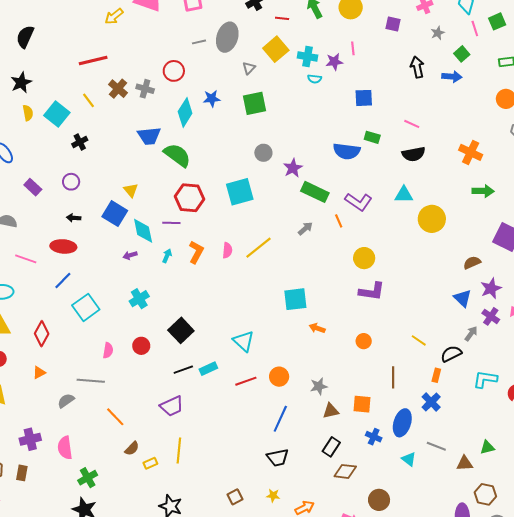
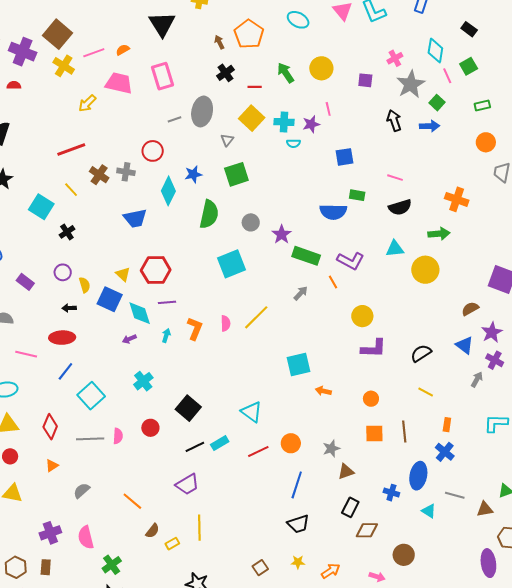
gray star: (438, 33) -> (411, 84), size x2.0
yellow semicircle: (28, 113) -> (85, 285), moved
green semicircle: (177, 155) -> (209, 214), moved, turned 72
green arrow: (483, 191) -> (439, 234), moved
red hexagon: (189, 198) -> (156, 270), moved
black semicircle: (451, 354) -> (421, 353), moved
gray line: (91, 381) -> (90, 439), moved
orange square: (362, 404) -> (374, 434), moved

